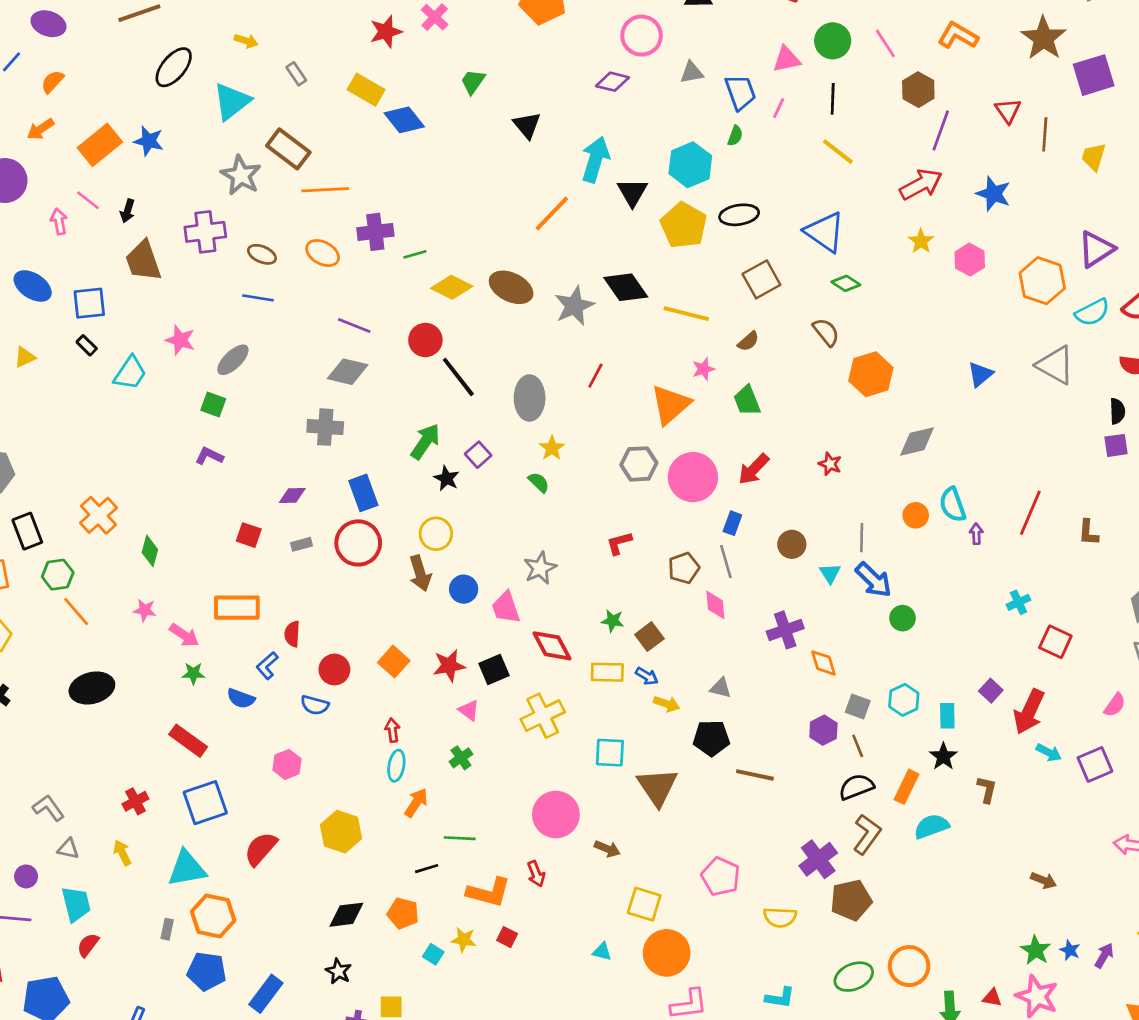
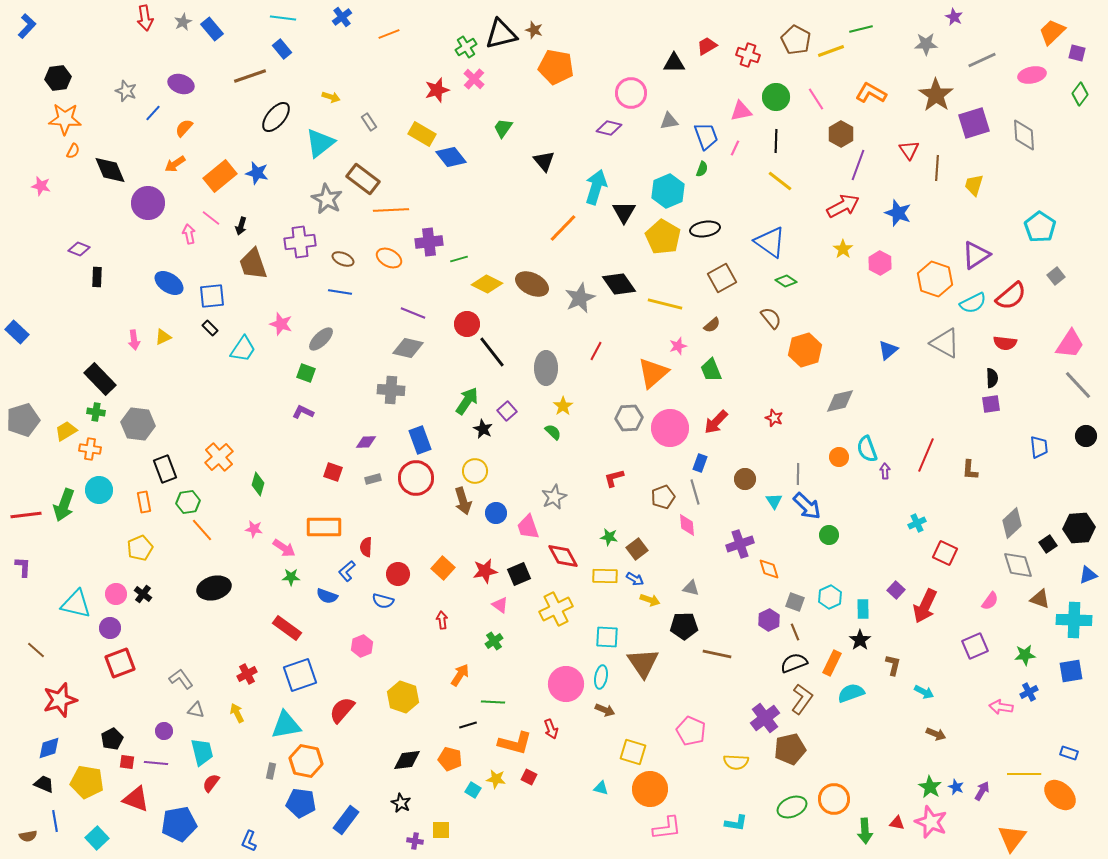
cyan arrow: (1049, 753) -> (924, 692), moved
cyan ellipse: (396, 766) -> (601, 677), moved

